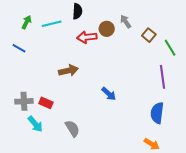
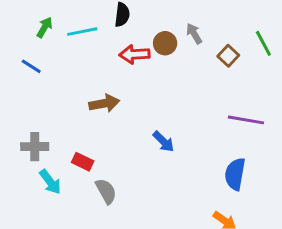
green line: (170, 48) -> (263, 43), moved
purple line: (163, 77) -> (246, 120), turned -75
red rectangle: (46, 103) -> (83, 162), moved

